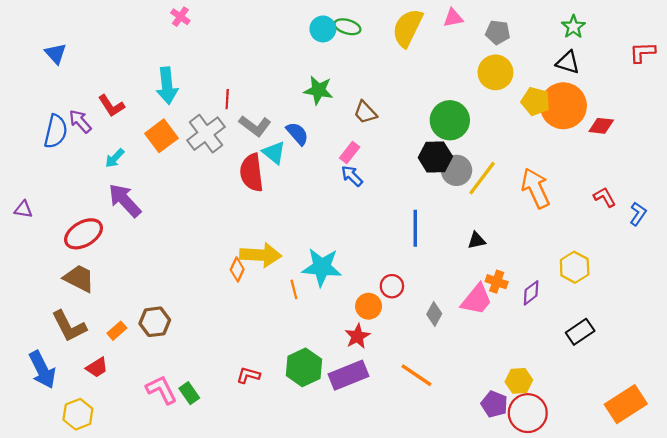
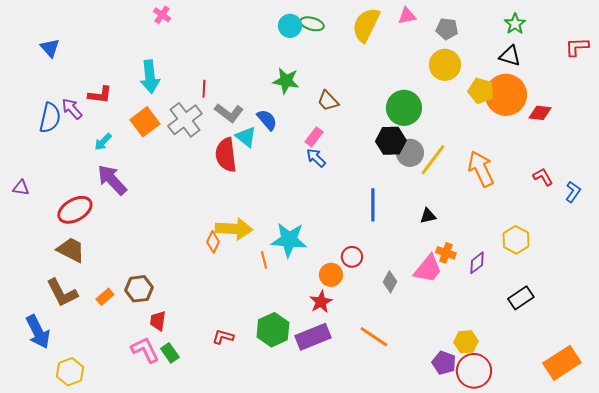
red L-shape: (111, 106) -> (100, 95), turned -50
red trapezoid: (97, 367) -> (158, 321), moved, turned 130

